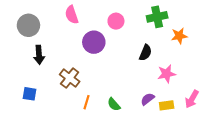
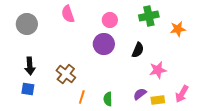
orange star: (179, 36) -> (178, 29), moved
purple circle: (94, 42) -> (104, 44), moved
black arrow: (39, 55) -> (30, 66), moved
green semicircle: (114, 104) -> (108, 99), turned 40

